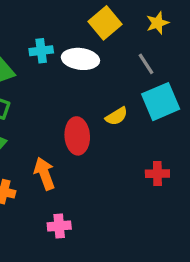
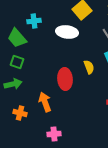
cyan cross: (41, 51) -> (34, 21), moved
yellow semicircle: (117, 116) -> (89, 67), turned -80

